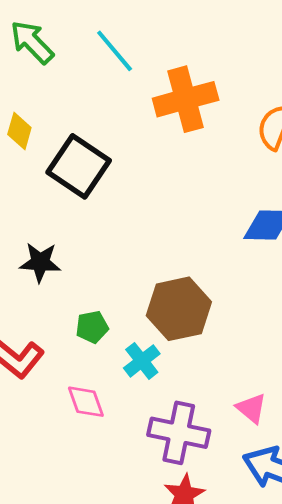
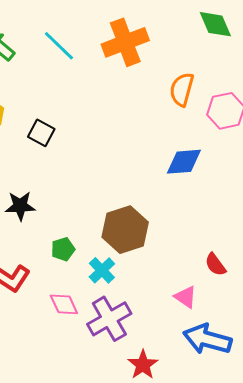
orange cross: (186, 99) -> (125, 42), moved
black square: (79, 166) -> (41, 133), size x0.6
purple cross: (179, 433) -> (109, 319), moved, turned -36

